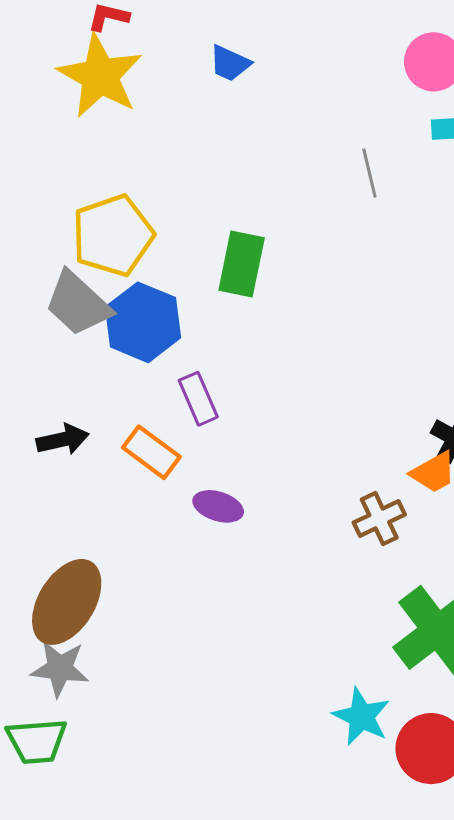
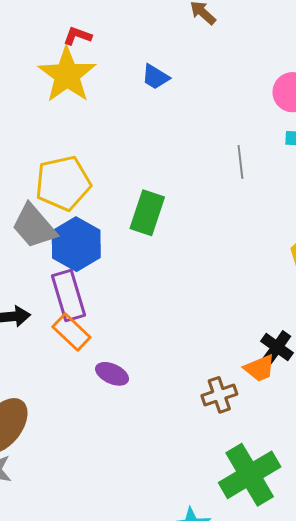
purple rectangle: (198, 399) -> (68, 295), moved, size x1.4

